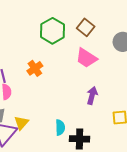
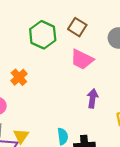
orange cross: (35, 68) -> (19, 77), moved

